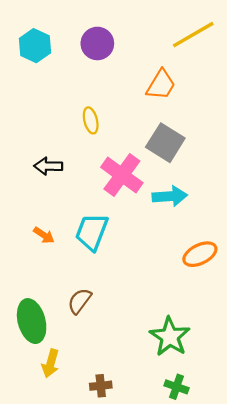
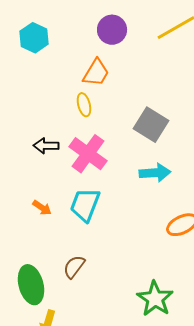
purple circle: (97, 43) -> (112, 30), moved
orange trapezoid: (161, 85) -> (96, 73), moved
pink cross: (122, 175) -> (88, 154), moved

